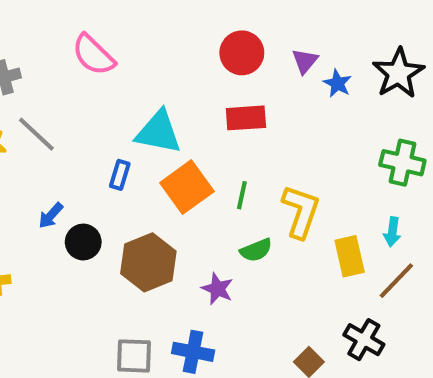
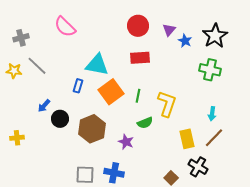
green cross: (402, 163) -> (210, 70), moved
yellow rectangle: (350, 256) -> (187, 139), moved

